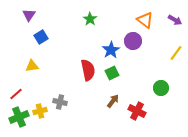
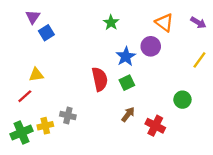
green star: (90, 19) -> (111, 23), moved
blue square: (41, 37) -> (46, 33), moved
red line: (16, 94) -> (25, 96), moved

